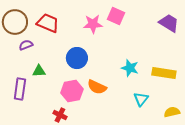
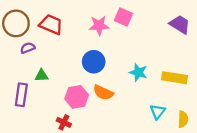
blue circle: (77, 58) -> (94, 62), moved
cyan triangle: (141, 99) -> (157, 112), moved
yellow semicircle: (172, 112) -> (183, 119), turned 105

